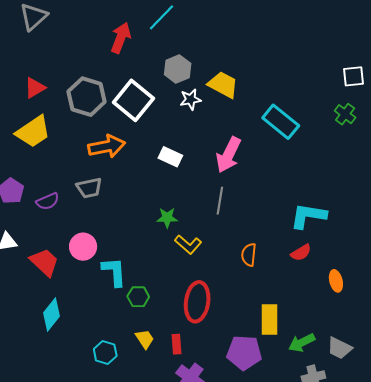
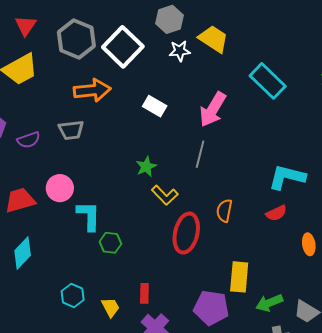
red triangle: (35, 88) -> (26, 26), turned -30
green star: (167, 218) -> (146, 167), turned -30
red trapezoid: (44, 262) -> (20, 200), turned -64
red ellipse: (197, 302) -> (186, 233), moved
yellow trapezoid: (145, 339) -> (110, 307), moved

